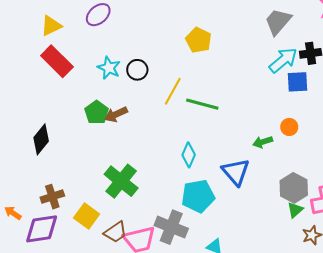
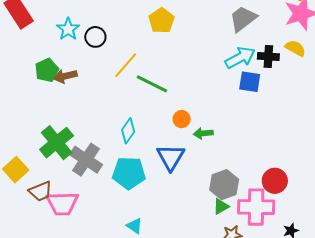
orange circle: (289, 127) -> (182, 119), moved
gray cross: (171, 227) -> (86, 160), moved

